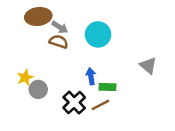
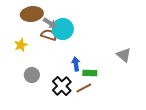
cyan circle: (98, 34) -> (63, 29), moved
yellow star: (25, 77) -> (21, 45), moved

